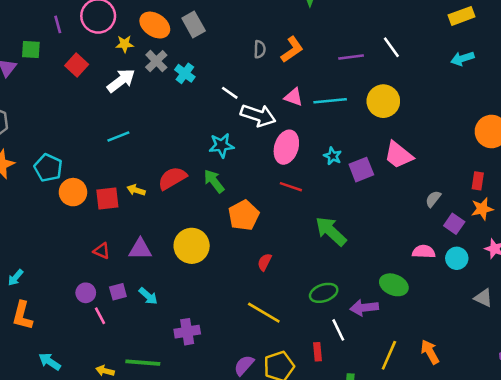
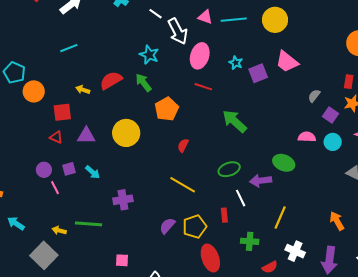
white arrow: (258, 115) -> (178, 31), turned 44
cyan star: (222, 145) -> (149, 55), turned 30
red square: (107, 199) -> (62, 112), moved
orange arrow: (430, 352) -> (337, 221), moved

